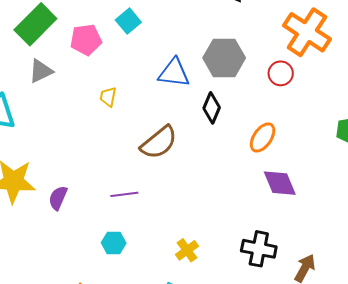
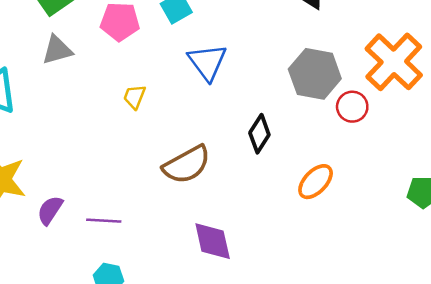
gray hexagon: (224, 58) -> (315, 74), moved
blue triangle: (174, 73) -> (207, 62), moved, turned 36
purple diamond: (280, 183) -> (213, 241), moved
purple line: (124, 194) -> (104, 221), moved

